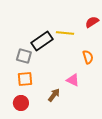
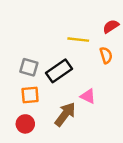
black rectangle: (42, 41) -> (59, 71), moved
orange semicircle: (88, 57) -> (106, 55), moved
brown arrow: (54, 95) -> (65, 114), size x1.5

